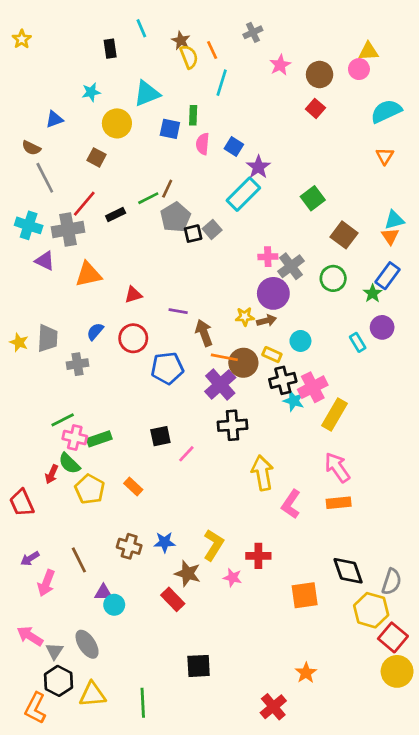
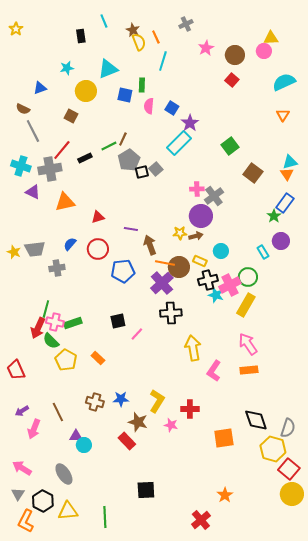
green circle: (333, 278) -> (248, 277), moved
gray trapezoid: (48, 338) -> (35, 249), turned 80
green line: (63, 420) -> (46, 309), turned -48
red arrow: (52, 474) -> (38, 328), moved, size x1.5
gray triangle: (54, 651) -> (18, 494), moved

